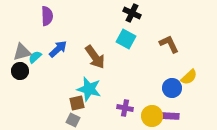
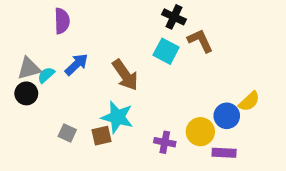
brown L-shape: (169, 44) -> (200, 41), moved
yellow circle: (152, 116) -> (200, 132), moved
gray square: (73, 120) -> (67, 133), moved

